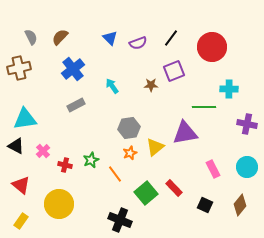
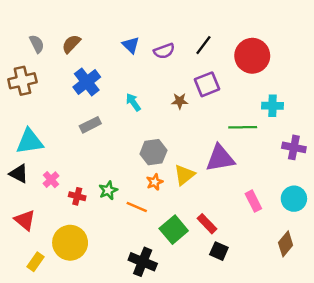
orange line: (115, 174) -> (137, 207), turned -30
black square: (205, 205) -> (219, 251), moved
yellow rectangle: (21, 221) -> (36, 262), moved

